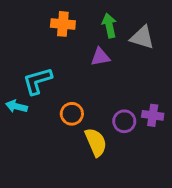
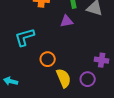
cyan arrow: (16, 106) -> (11, 81), moved
purple circle: (124, 121) -> (88, 79), moved

